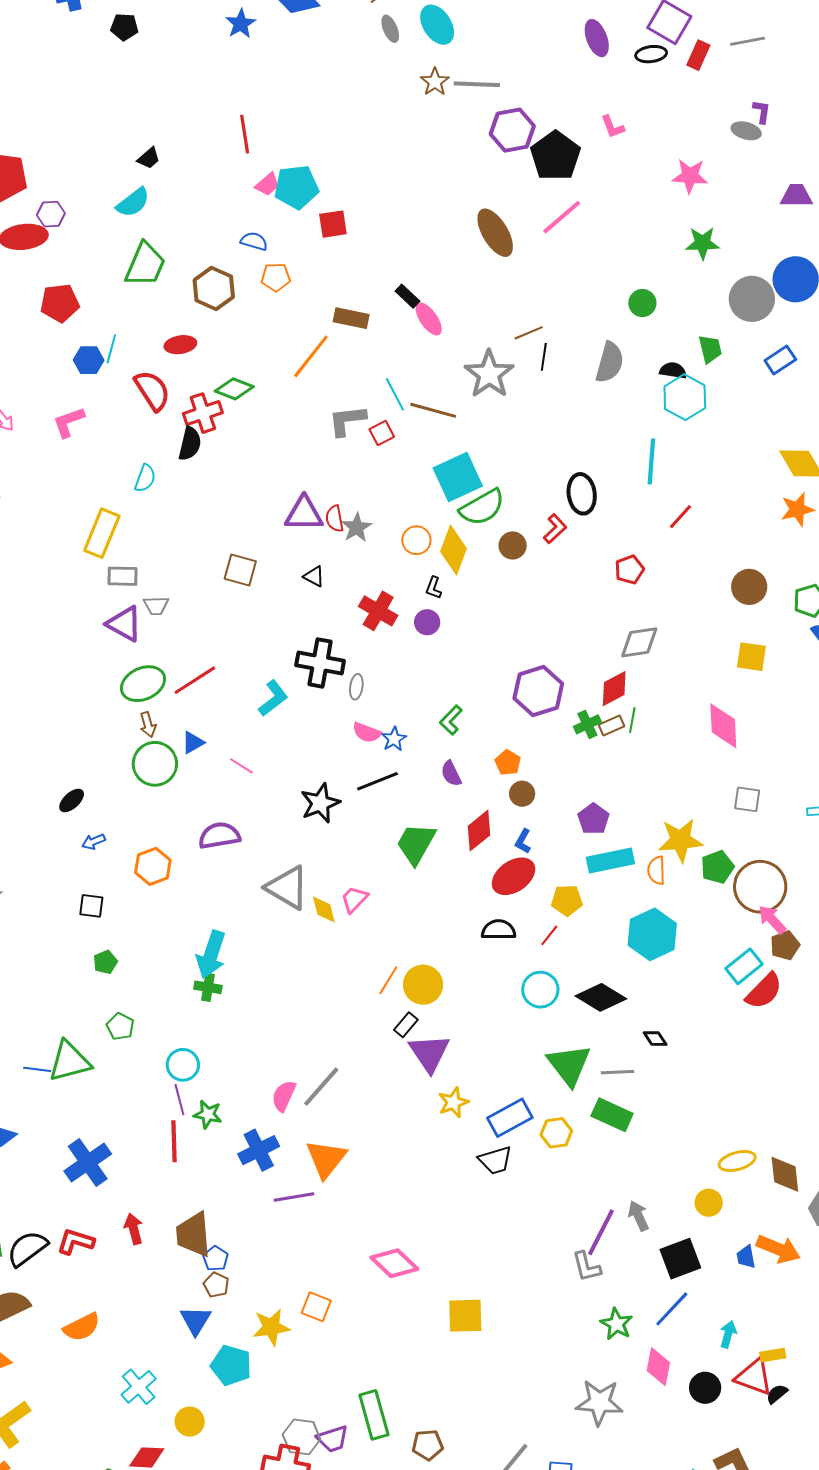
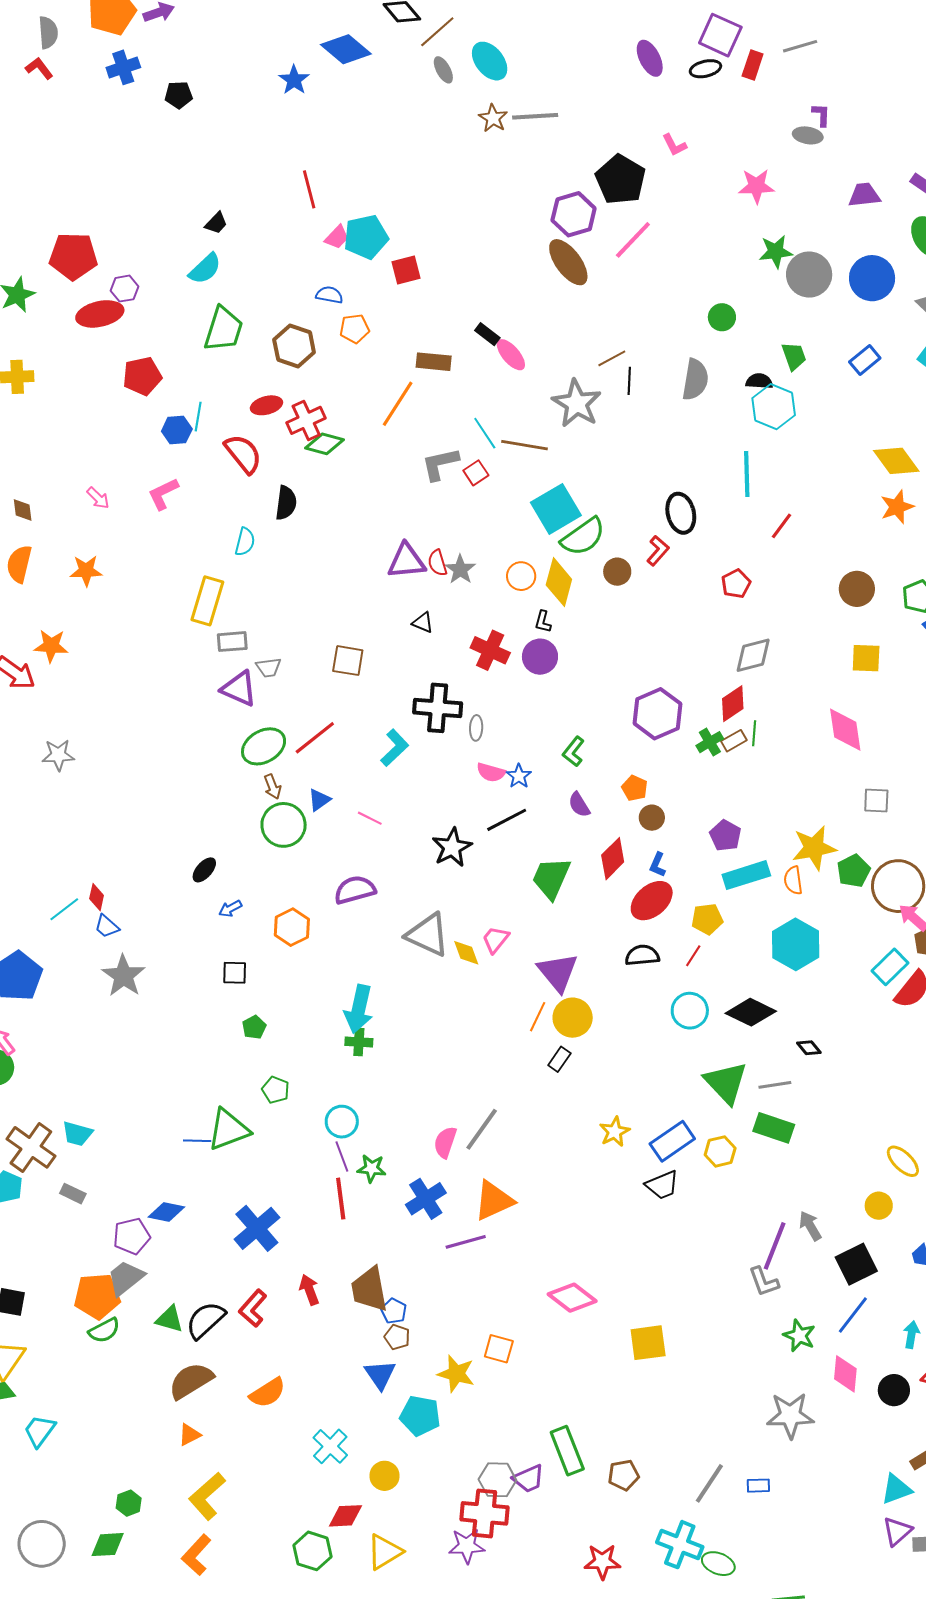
purple hexagon: (512, 130) -> (574, 214), moved
gray circle: (752, 299) -> (809, 275), moved
red cross: (203, 413) -> (306, 420), moved
brown square: (240, 570) -> (348, 661), moved
purple circle: (427, 622) -> (540, 657), size x1.4
purple triangle: (429, 1053) -> (558, 972), moved
orange triangle: (326, 1159) -> (494, 1201), turned 33
yellow ellipse: (737, 1161) -> (903, 1161), turned 66
red L-shape: (76, 1242) -> (253, 1308), turned -60
yellow star: (271, 1327) -> (456, 1374), turned 30

